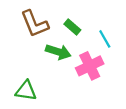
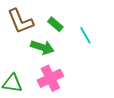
pink cross: (90, 66) -> (50, 78), moved

